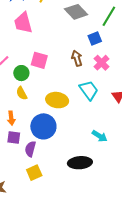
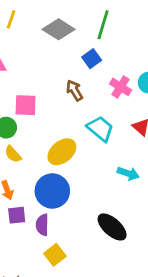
pink cross: (102, 63) -> (121, 87), moved
yellow ellipse: (57, 100) -> (62, 152), turned -35
cyan arrow: (100, 136) -> (128, 173), moved
black ellipse: (80, 163) -> (112, 227), turned 60

